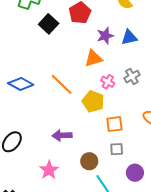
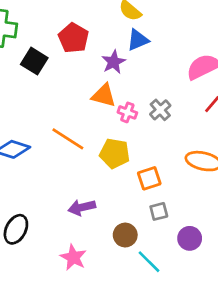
blue triangle: (129, 37) -> (138, 40), moved
orange triangle: (94, 58) -> (104, 95), turned 42
pink cross: (108, 82) -> (127, 112), moved

